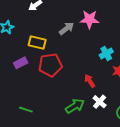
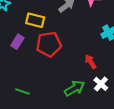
purple rectangle: (21, 63) -> (17, 42), turned -32

